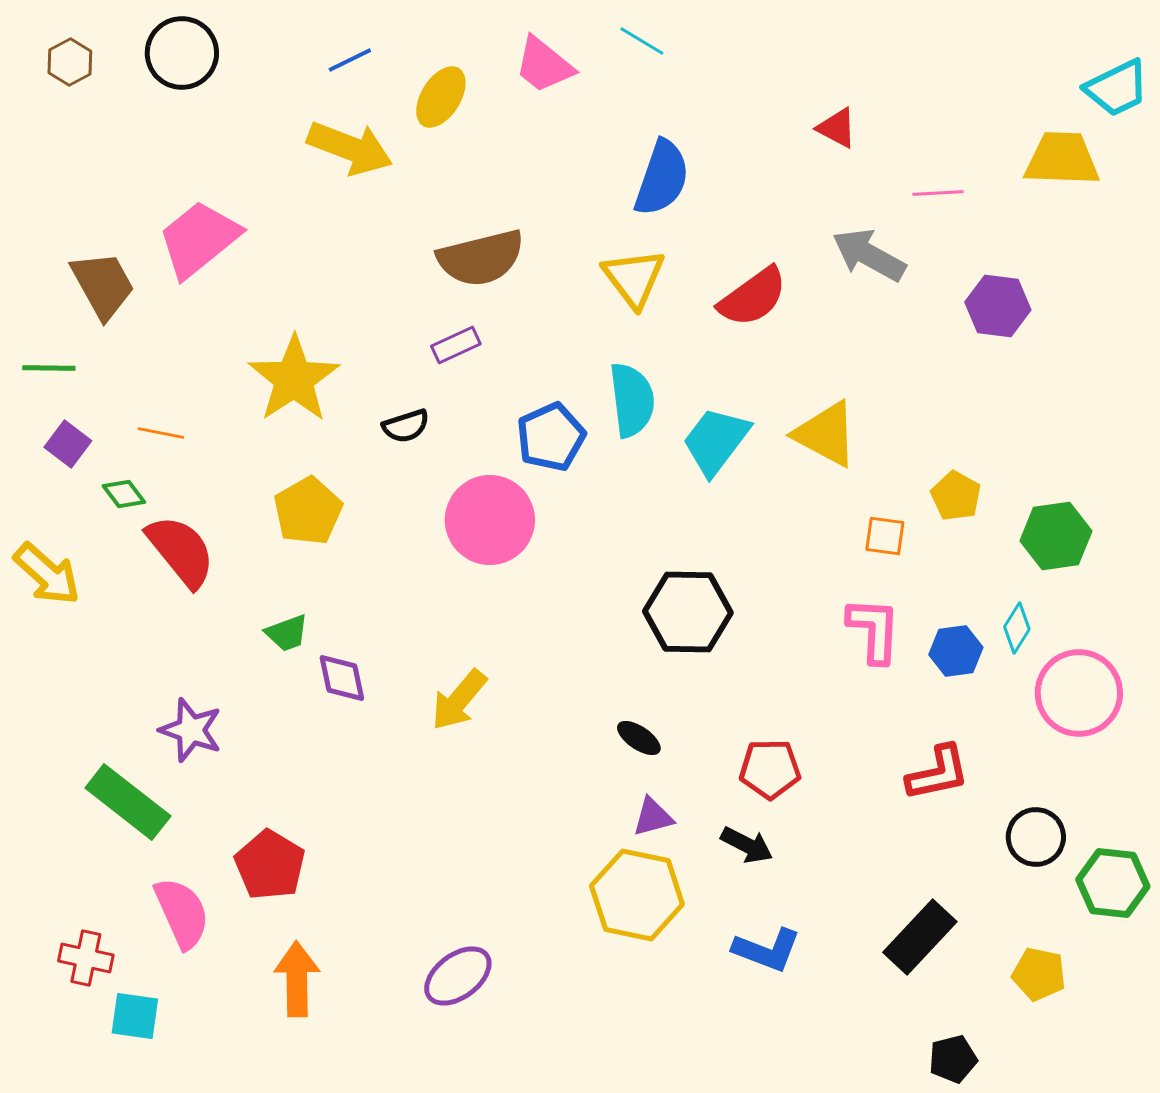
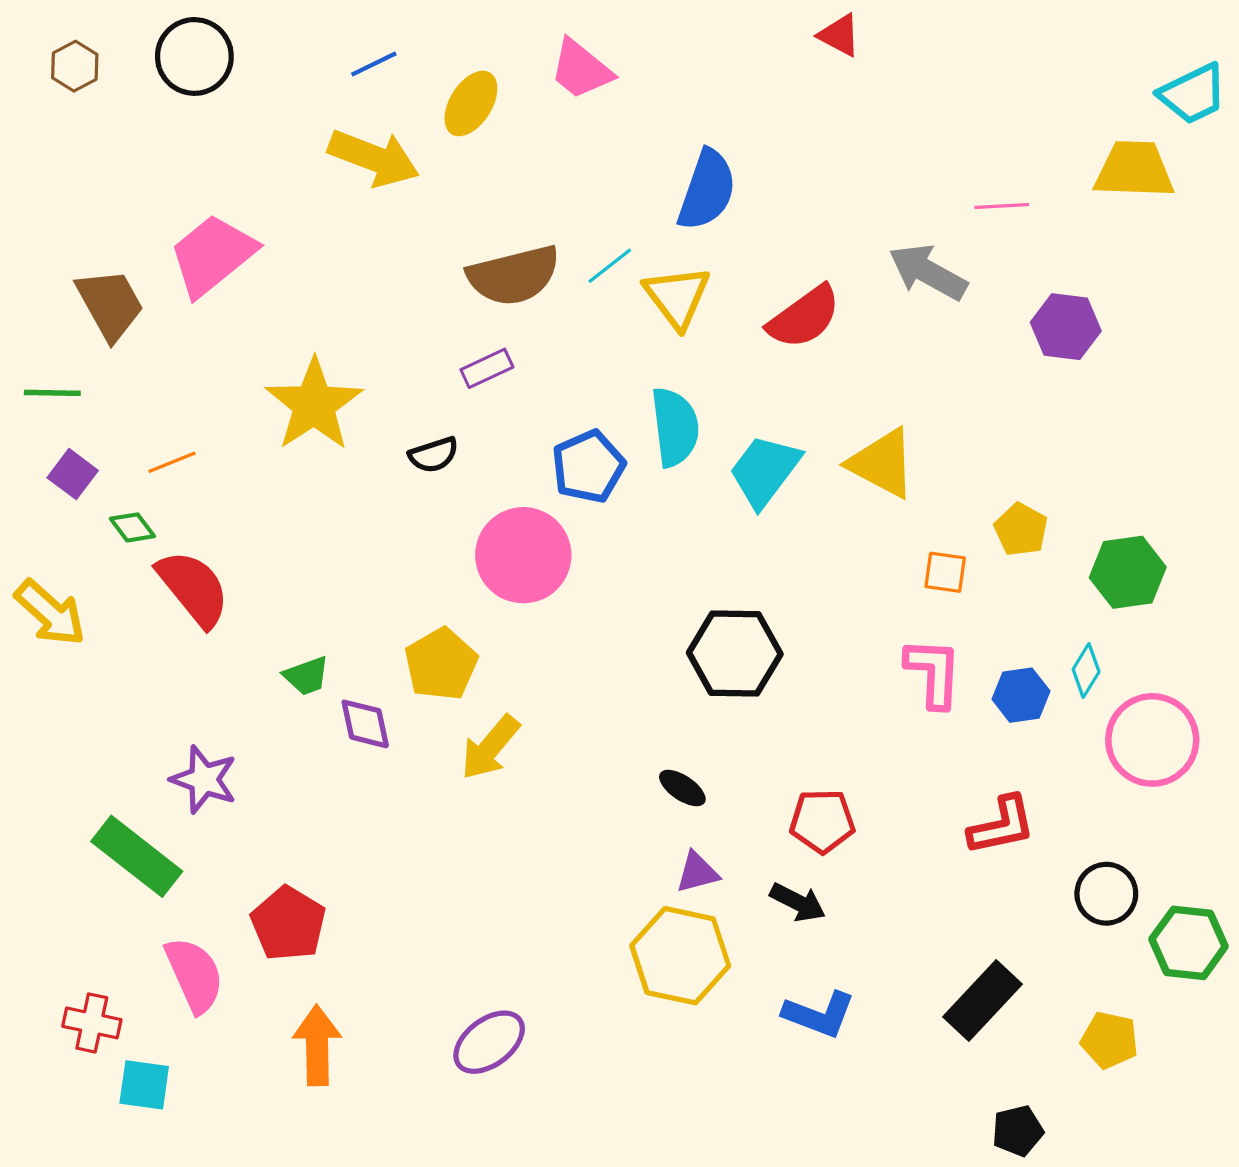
cyan line: (642, 41) -> (610, 266), moved, turned -69
red triangle: (837, 128) -> (839, 35), moved
orange line: (161, 433) -> (172, 462), turned -33
yellow pentagon: (308, 511) -> (441, 664), moved

